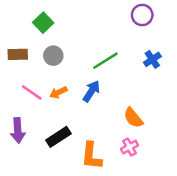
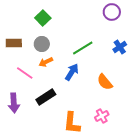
green square: (43, 23) -> (43, 18), moved
orange arrow: (58, 92) -> (46, 62), moved
orange semicircle: (133, 118) -> (105, 82), moved
black rectangle: (58, 137) -> (46, 97), moved

